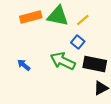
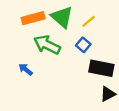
green triangle: (58, 16) -> (62, 17), turned 30
green arrow: (63, 61) -> (47, 45), moved

